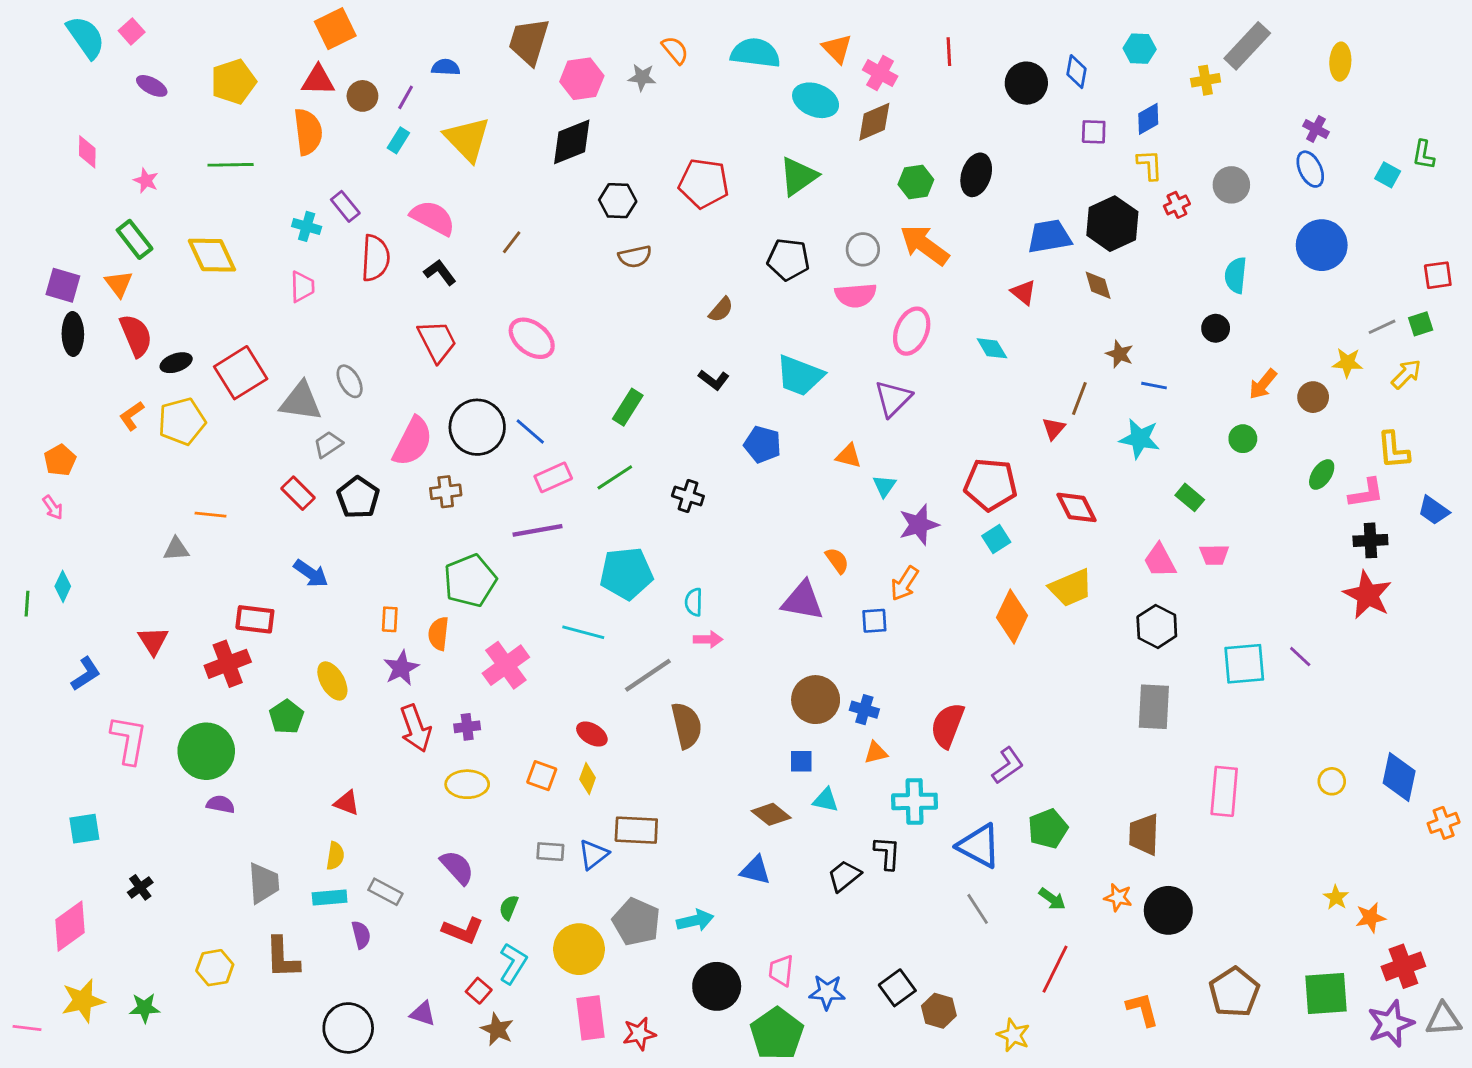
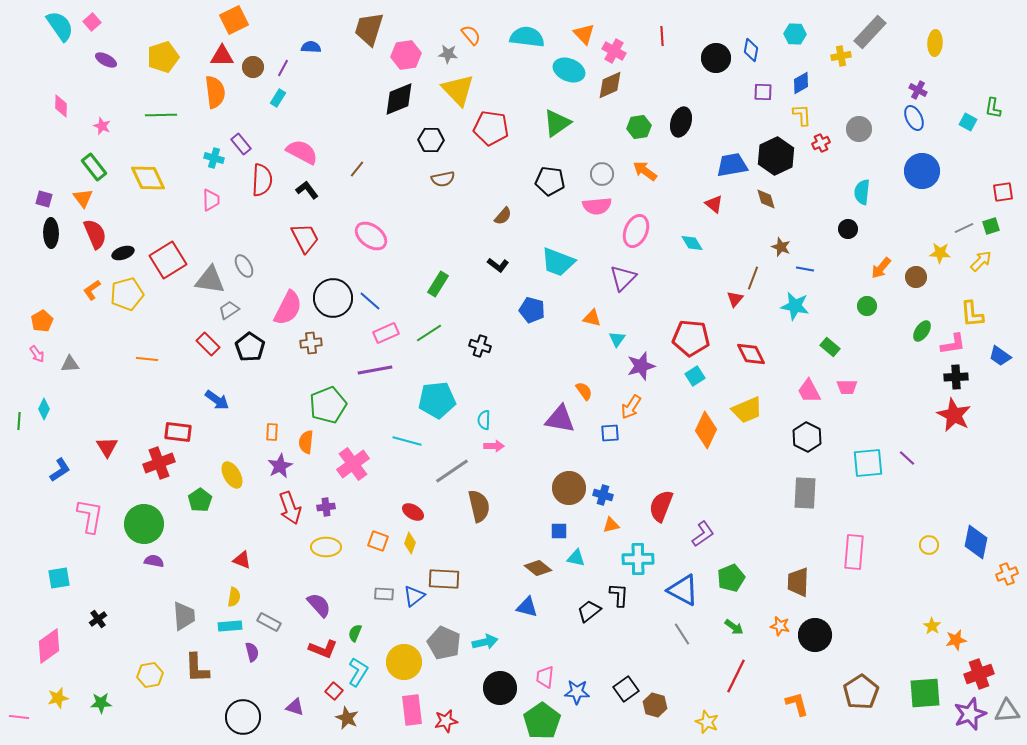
yellow triangle: (467, 139) -> (458, 90), moved
orange arrow: (925, 245) -> (645, 171), size x0.7
purple square: (63, 285) -> (44, 199), size x0.7
gray triangle: (176, 549) -> (70, 364), moved
yellow star: (83, 1001) -> (58, 698), size x0.7

